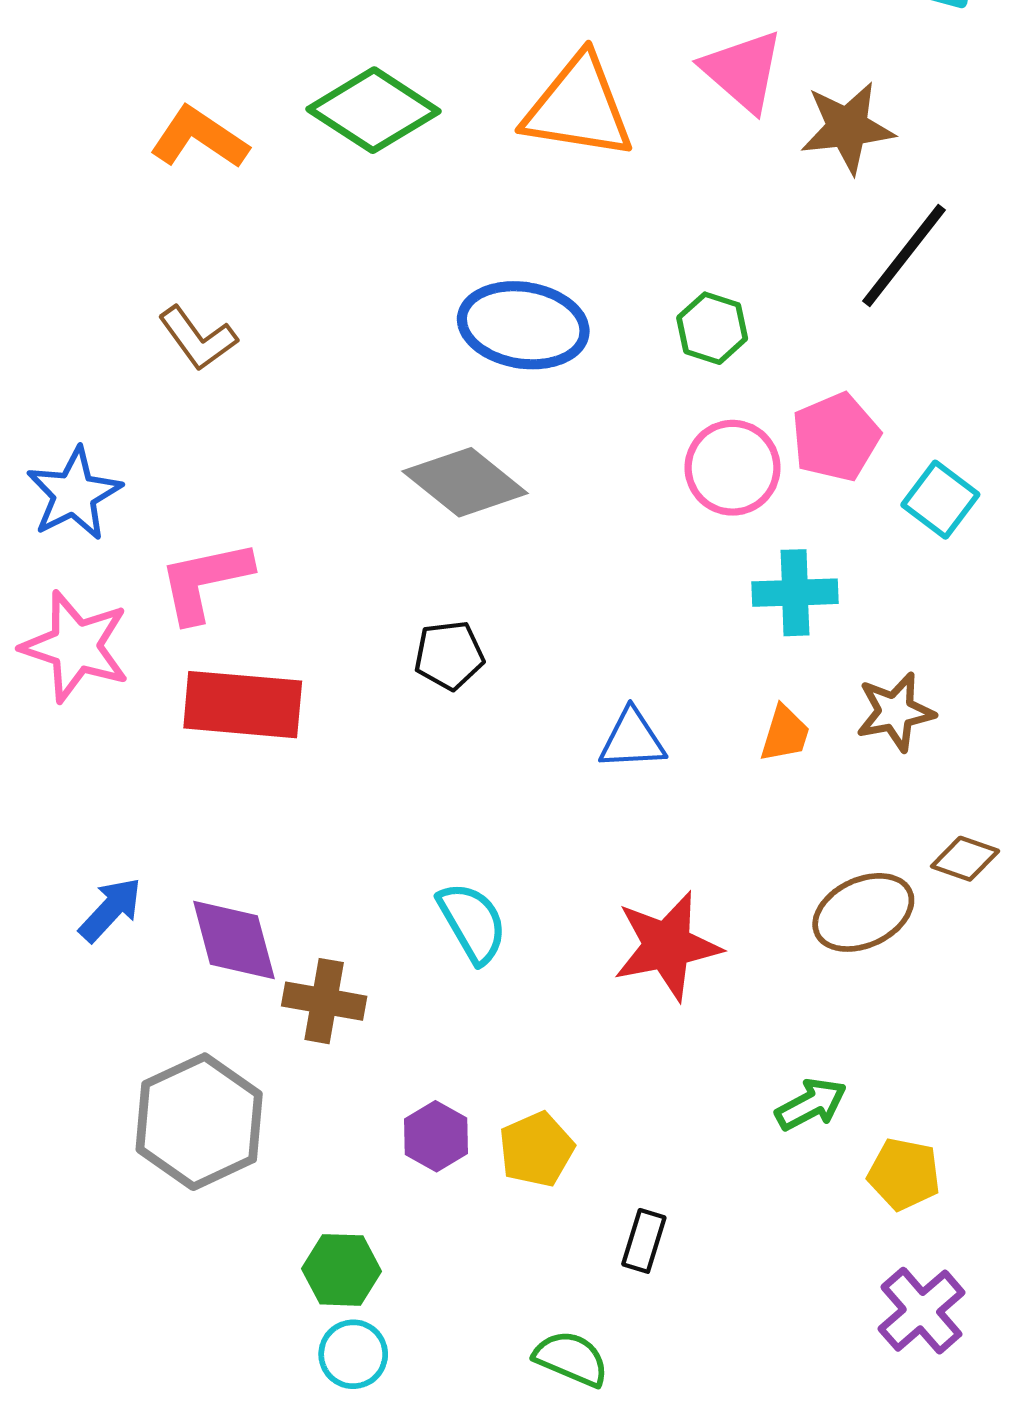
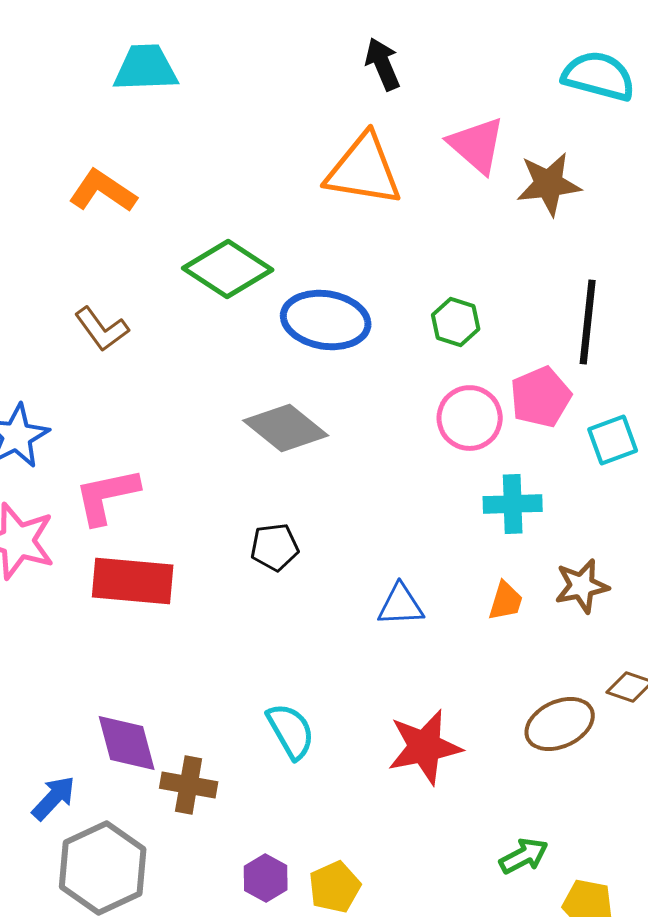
green diamond: (374, 110) -> (228, 269), moved
black line: (904, 255) -> (588, 322), moved, turned -32
cyan square: (940, 500) -> (613, 440), turned 33
blue arrow: (110, 910) -> (54, 798), moved

